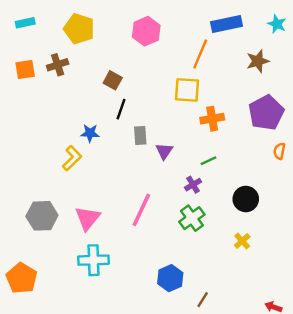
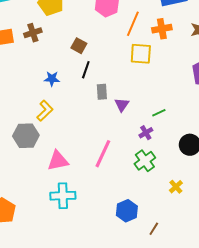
orange line: (200, 54) -> (133, 24), moved
orange cross: (212, 119) -> (162, 29), moved
blue star: (90, 133) -> (52, 79), moved
gray hexagon: (42, 216) -> (26, 136), moved
pink triangle: (88, 218) -> (58, 161), turned 40
yellow cross: (242, 241) -> (176, 187), moved

